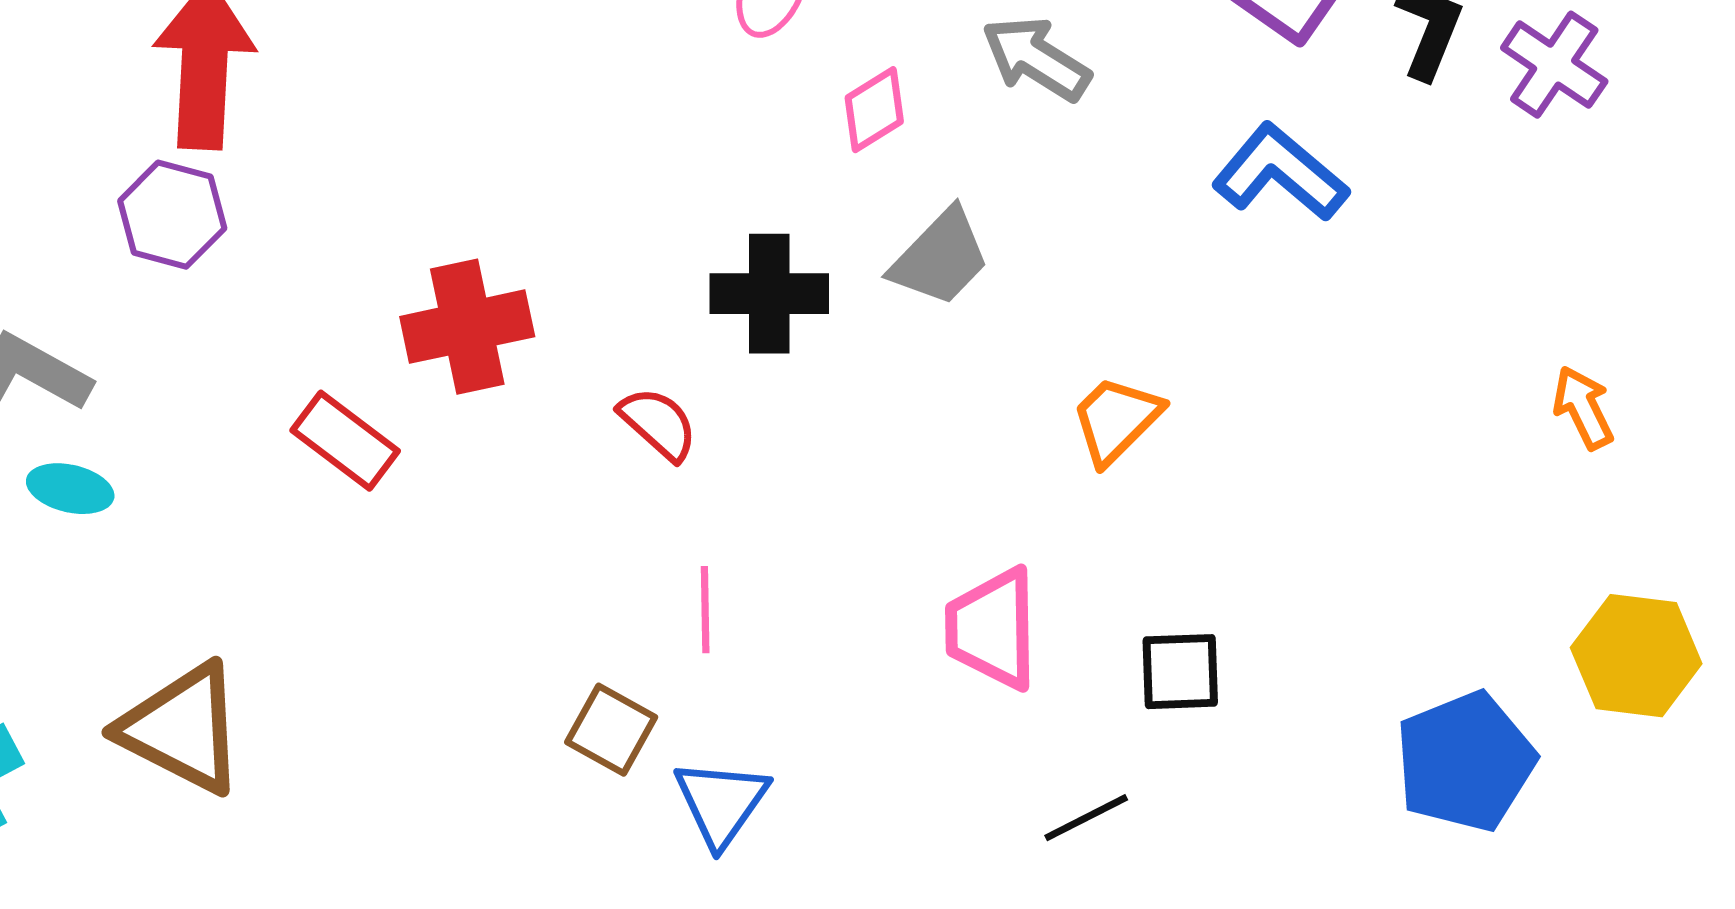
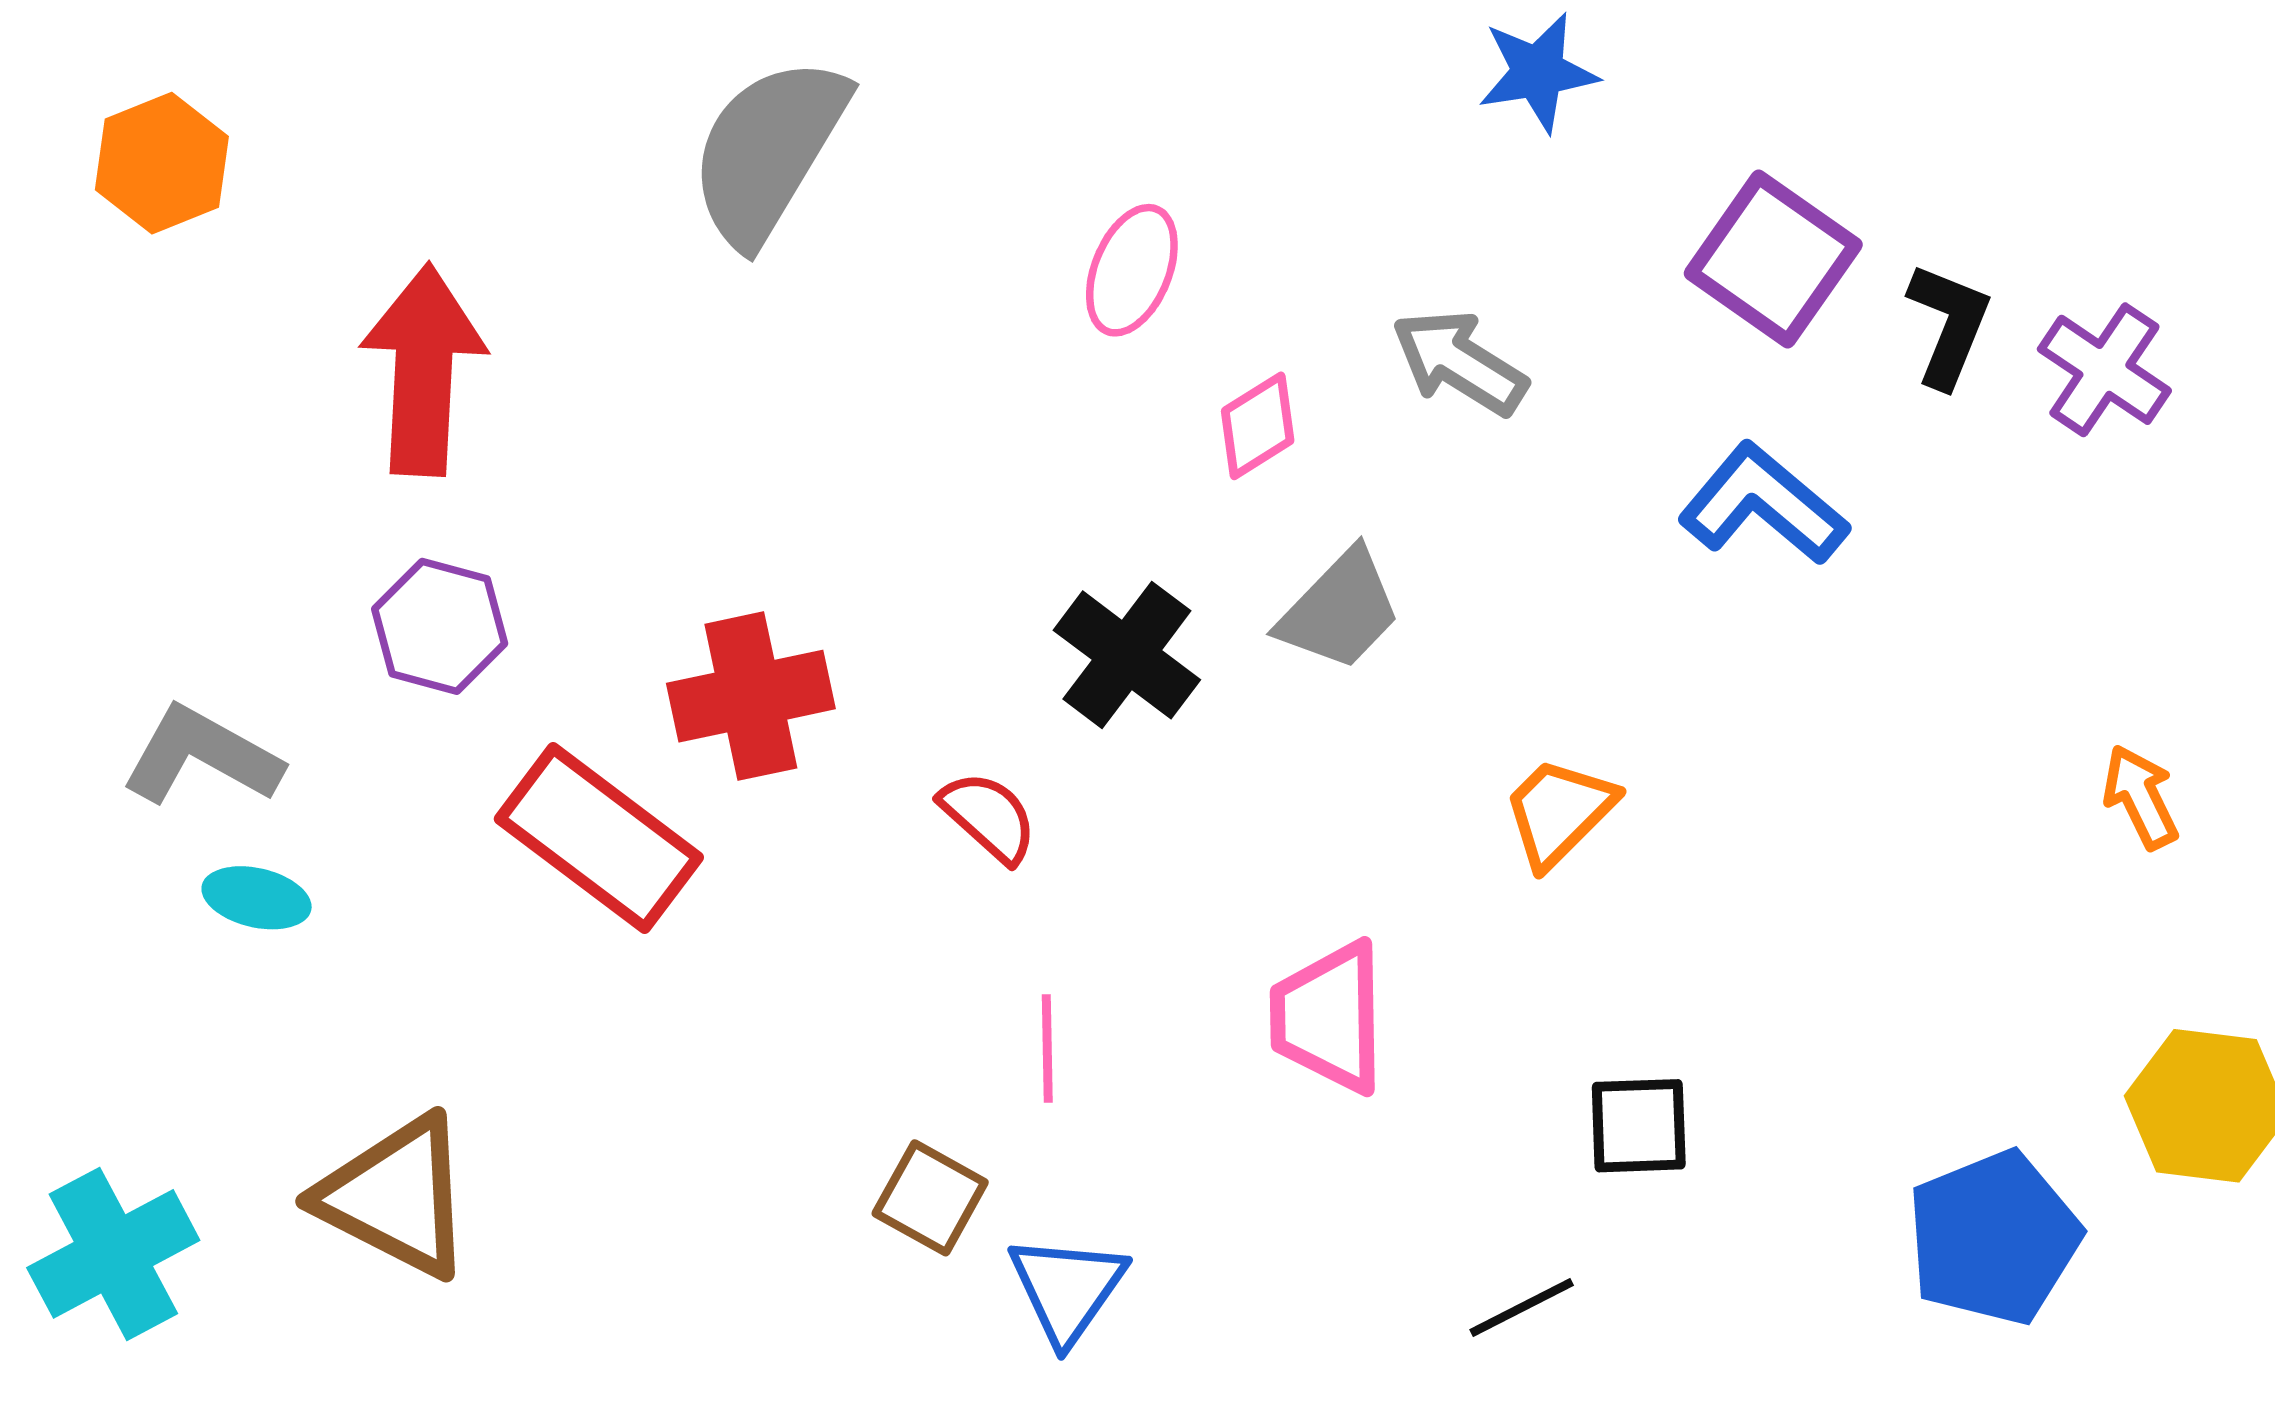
purple hexagon: (172, 215) -> (440, 626), moved
black cross: (769, 294) -> (1127, 655), turned 37
red rectangle: (345, 441) -> (599, 838), size x1.5
pink trapezoid: (992, 629) -> (1329, 1017), moved

